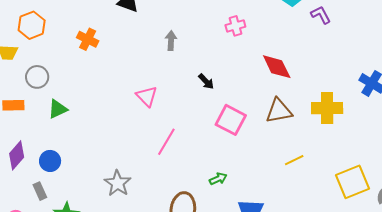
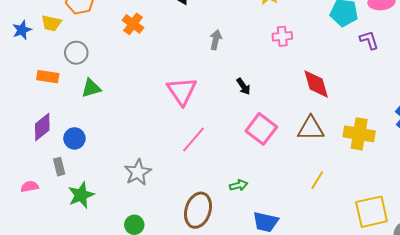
pink triangle: (147, 96) -> (182, 91), size x1.4
yellow line: (294, 160) -> (317, 180), turned -42

